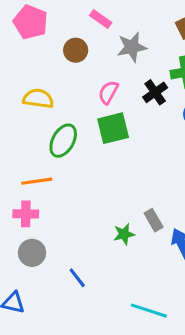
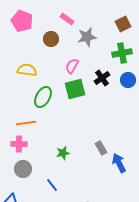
black cross: (155, 92) -> (102, 78), moved
green star: (124, 234) -> (63, 153), moved

